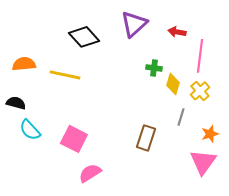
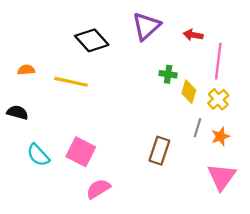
orange semicircle: (24, 64) -> (26, 70), size x0.7
cyan semicircle: (30, 130) -> (38, 155), moved
orange star: (210, 134) -> (220, 136), moved

